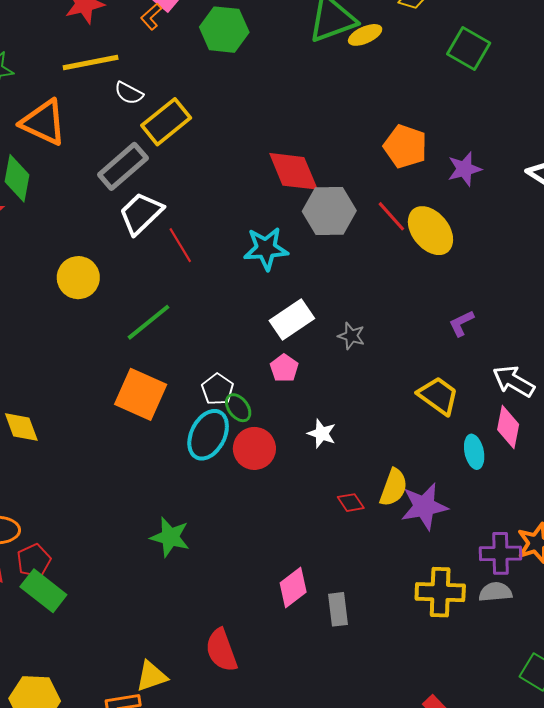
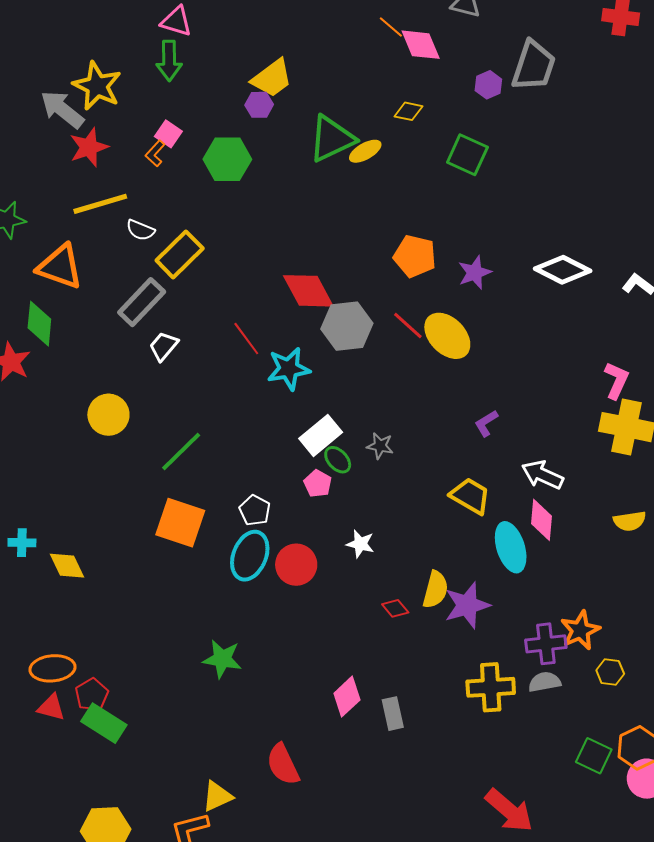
white trapezoid: (141, 213) -> (164, 346), size x0.7
red line: (180, 245) -> (246, 339), moved
green ellipse: (238, 408) -> (338, 460), moved
cyan ellipse: (474, 452) -> (511, 547), size x1.5

